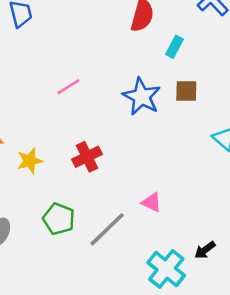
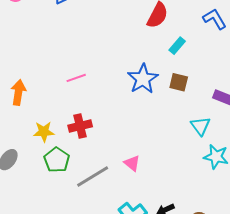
pink line: (68, 87) -> (76, 78), moved
red cross: (87, 157) -> (80, 126), moved
yellow star: (30, 161) -> (44, 132), moved

